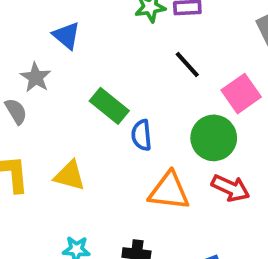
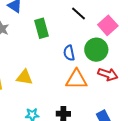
green rectangle: (109, 106) -> (41, 28), moved, turned 42
blue semicircle: (141, 135) -> (69, 53), moved

